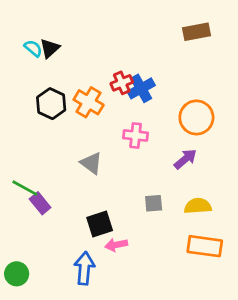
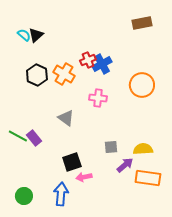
purple arrow: (185, 159) -> (125, 165), moved
purple rectangle: (40, 203) -> (34, 138), moved
green circle: (17, 274) -> (24, 196), moved

